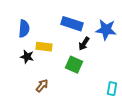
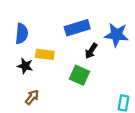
blue rectangle: (72, 24) -> (77, 28), turned -35
brown arrow: (42, 86) -> (32, 97), moved

